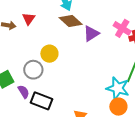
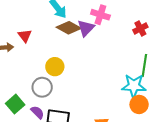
pink cross: (122, 28) -> (100, 15), moved
purple triangle: (91, 34) -> (86, 28), moved

